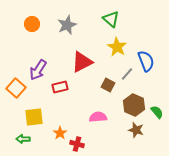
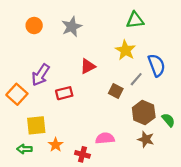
green triangle: (111, 19) -> (135, 20), moved, turned -48
red triangle: (82, 62) -> (88, 66), size x0.7
pink semicircle: (98, 117) -> (105, 138), moved
orange star: (60, 133) -> (56, 145), moved

